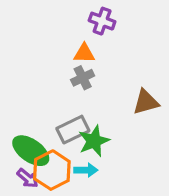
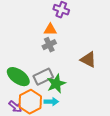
brown triangle: (146, 102) -> (88, 60), turned 42
green ellipse: (31, 151) -> (18, 77), moved

